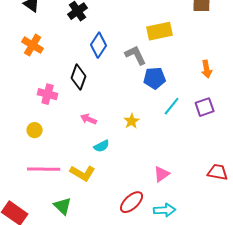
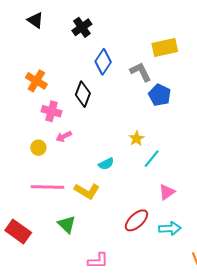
orange cross: (33, 45) -> (36, 81), moved
blue pentagon: (155, 78) -> (160, 95), turned 30
cyan line: (172, 106) -> (152, 159), moved
pink arrow: (89, 119) -> (64, 136), moved, turned -49

